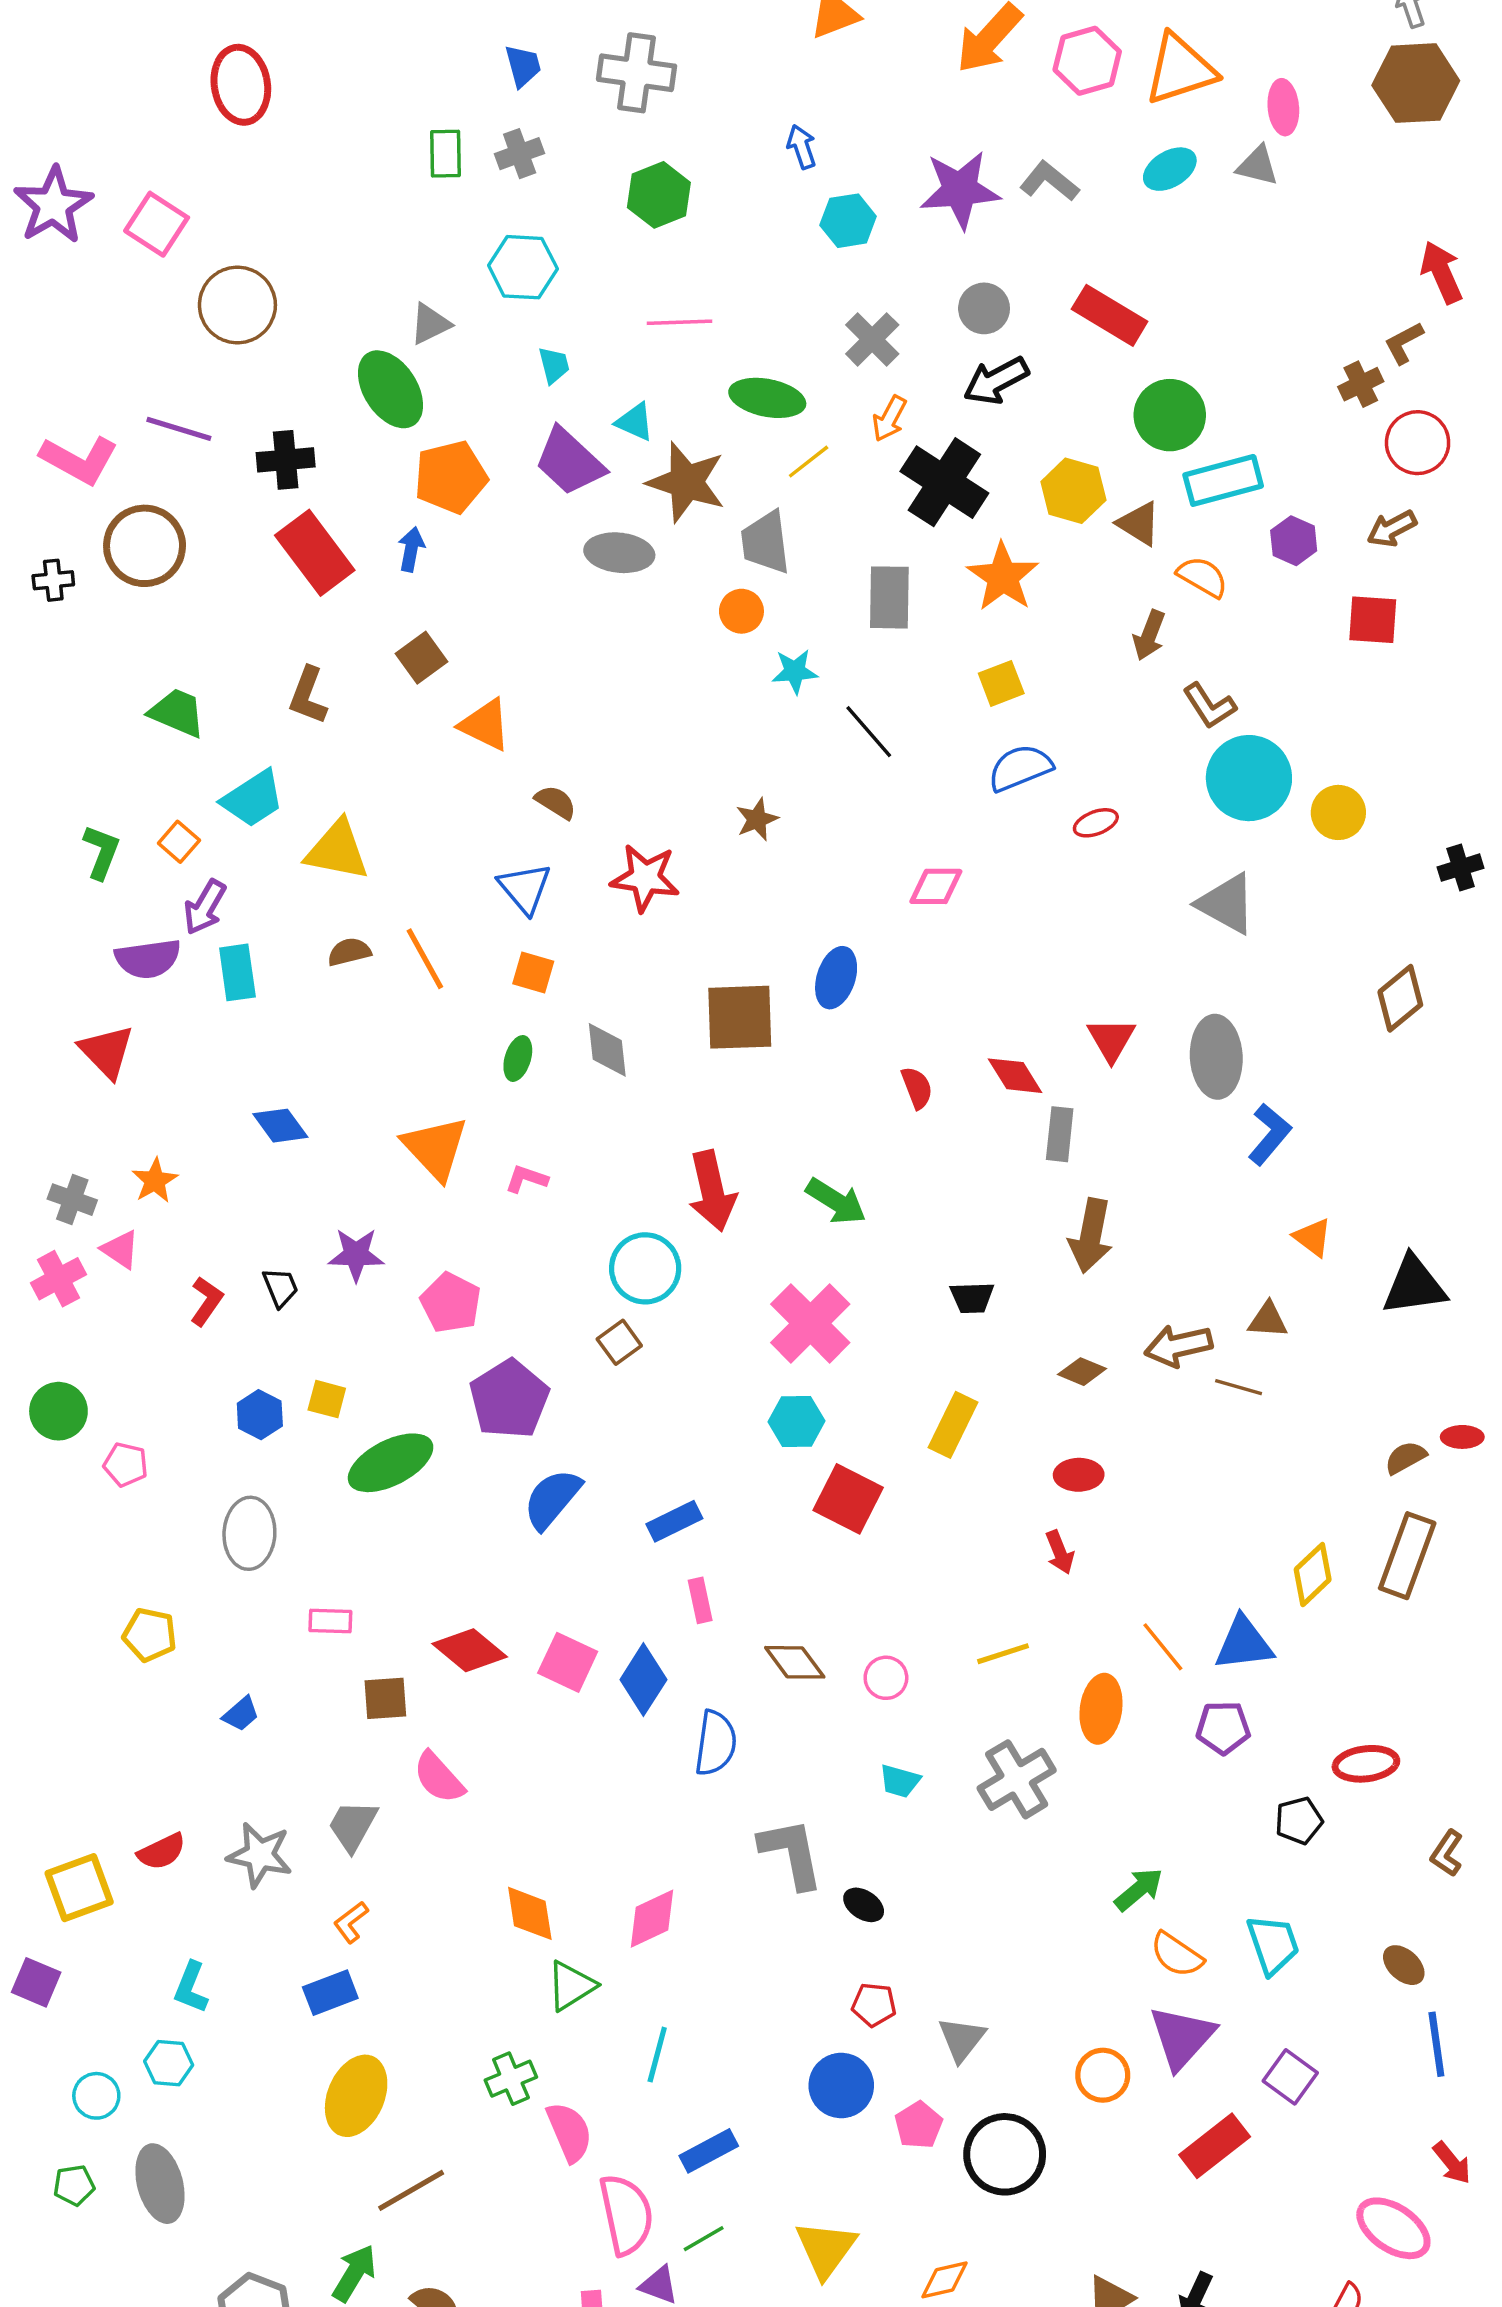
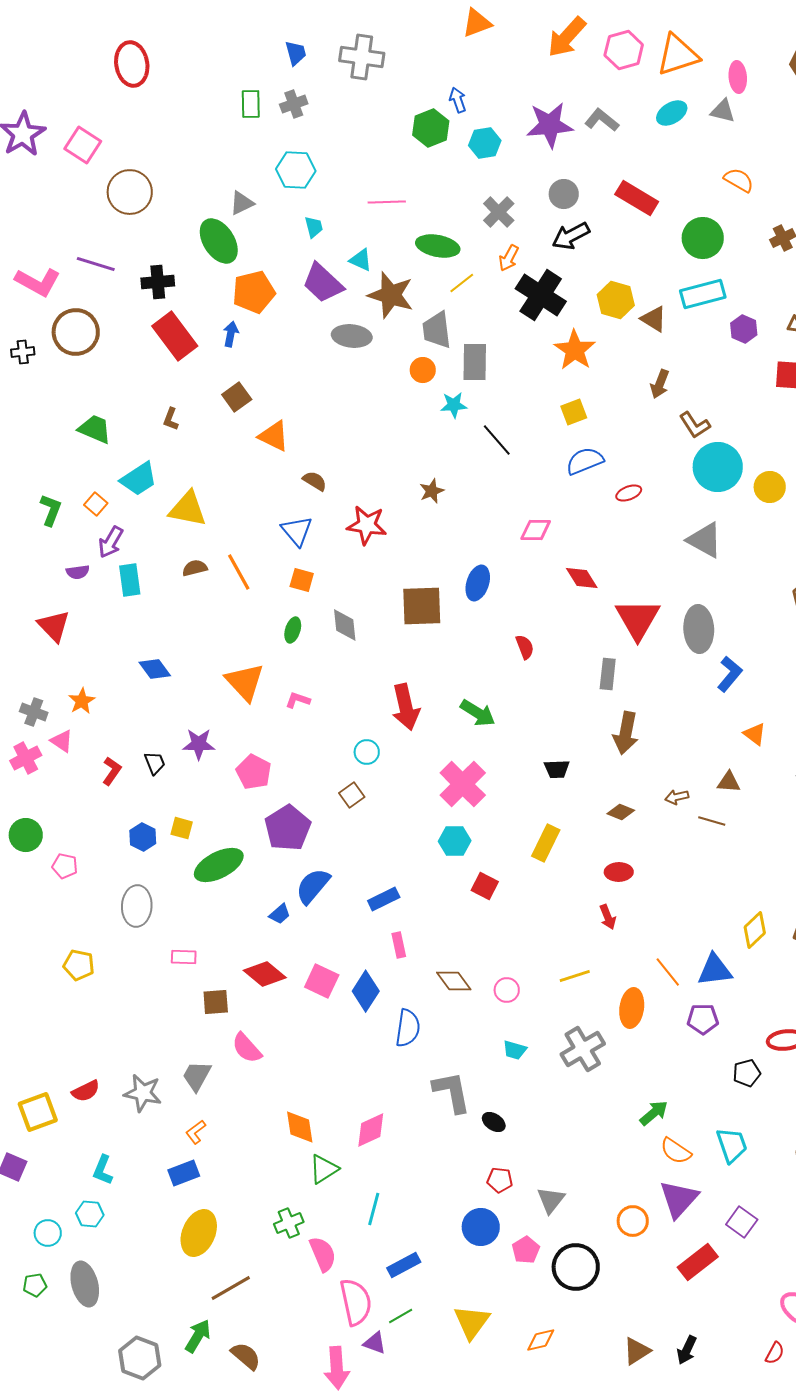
green hexagon: (659, 195) -> (431, 128), moved
green circle: (1170, 415) -> (703, 238), moved
orange semicircle: (1202, 577) -> (739, 180), moved
gray rectangle: (889, 597) -> (475, 362), moved
brown L-shape: (308, 696) -> (171, 419), size x0.7
purple semicircle: (148, 959) -> (78, 572), size x0.6
red triangle: (1111, 1040) -> (638, 619), size x1.6
red diamond: (1015, 1076) -> (582, 578), moved
cyan circle: (645, 1268) -> (367, 752), size x0.6
brown arrow: (1178, 1346) -> (677, 797), size x0.6
red square: (848, 1499) -> (485, 886), size x0.7
blue trapezoid: (241, 1714) -> (280, 914), moved

